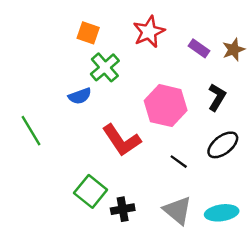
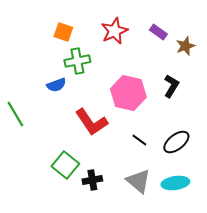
purple rectangle: (199, 48) -> (158, 32), moved
green cross: (105, 67) -> (77, 61), turned 30
black ellipse: (223, 145) -> (176, 142), moved

